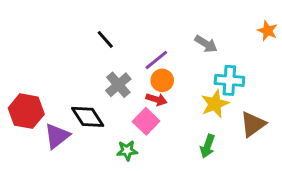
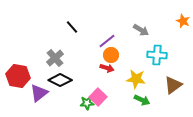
gray cross: (118, 85) -> (55, 58), moved
yellow star: (215, 104) -> (136, 79), moved, turned 30
black diamond: (88, 117) -> (60, 80), turned -30
pink square: (146, 121) -> (98, 97), moved
green arrow: (208, 146) -> (142, 100), turned -84

